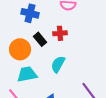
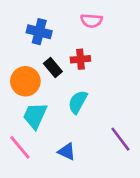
cyan trapezoid: (27, 74) -> (35, 116), turned -55

